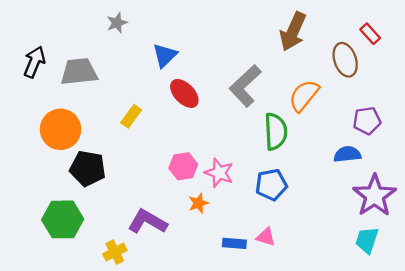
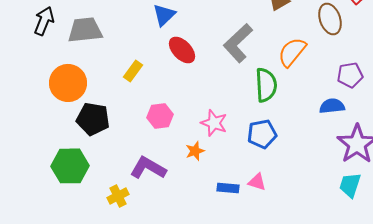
pink hexagon: (183, 166) -> (160, 116), moved

